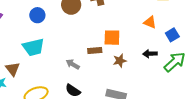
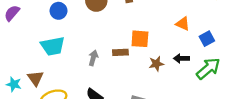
brown star: (120, 61) -> (156, 64), moved
gray arrow: (73, 64) -> (93, 58), moved, turned 72
brown triangle: (13, 69) -> (35, 78), moved

